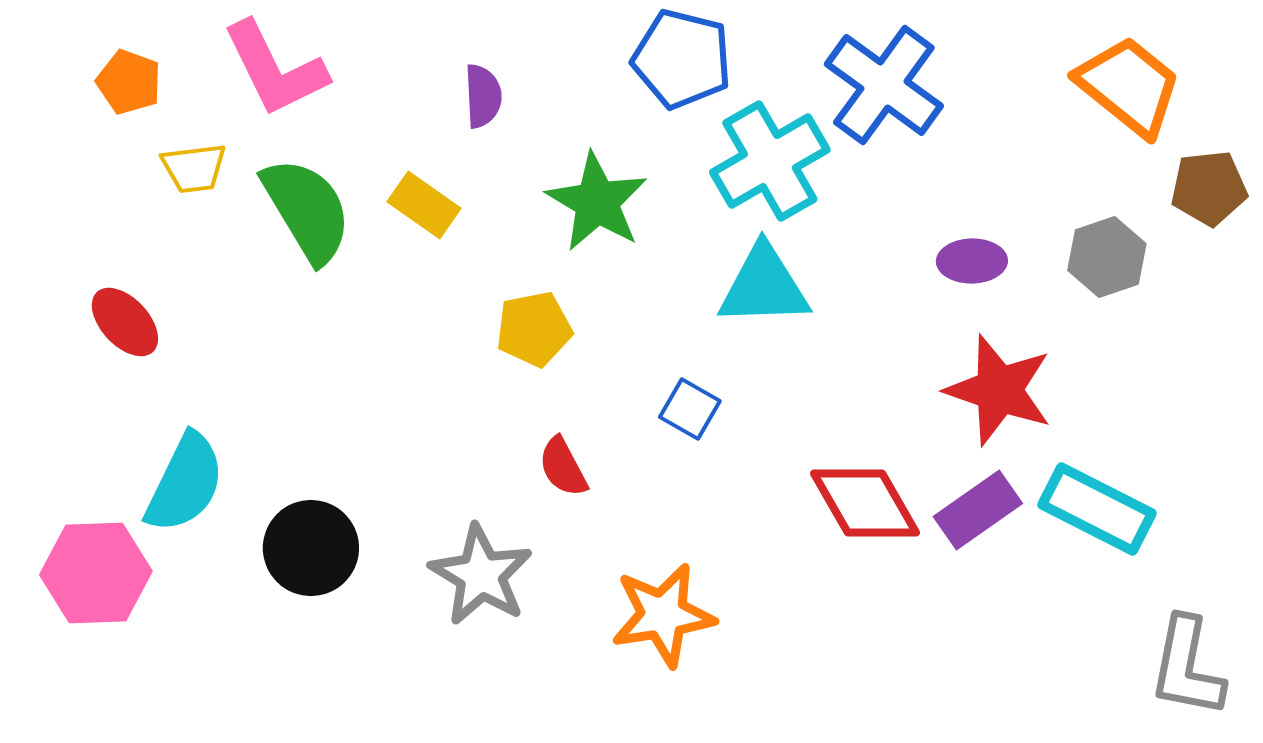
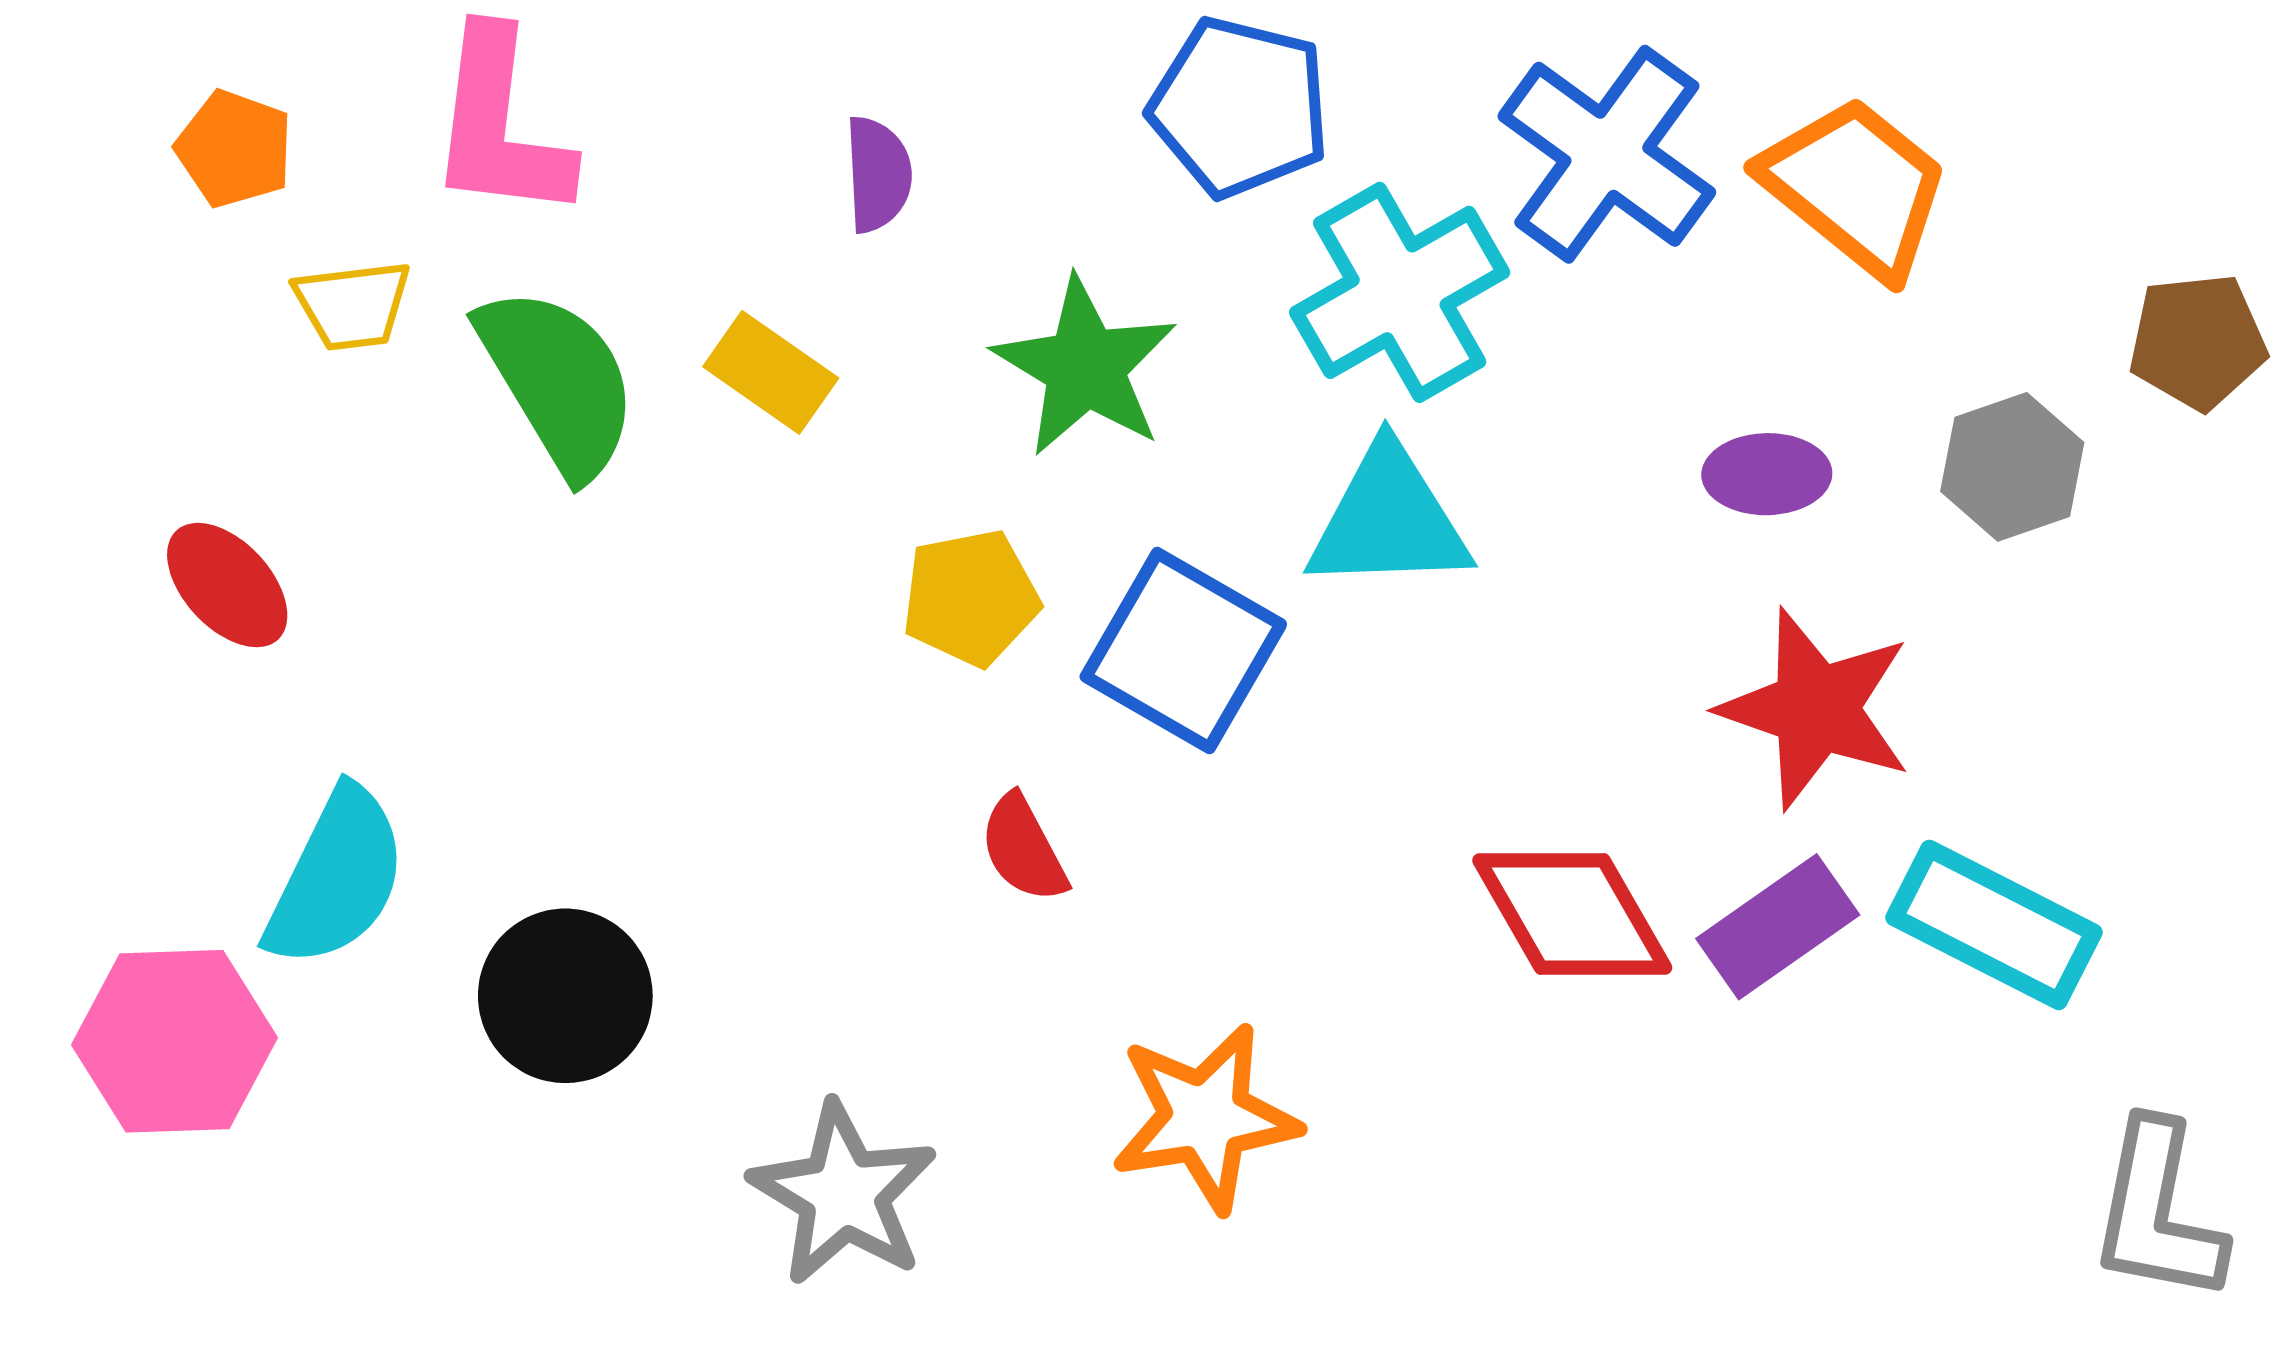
pink L-shape: (275, 69) -> (500, 125), turned 33
orange trapezoid: (1129, 86) -> (1856, 187), moved
blue square: (690, 409) -> (1183, 650), moved, size x1.8
gray star: (481, 575) -> (843, 1194), moved

